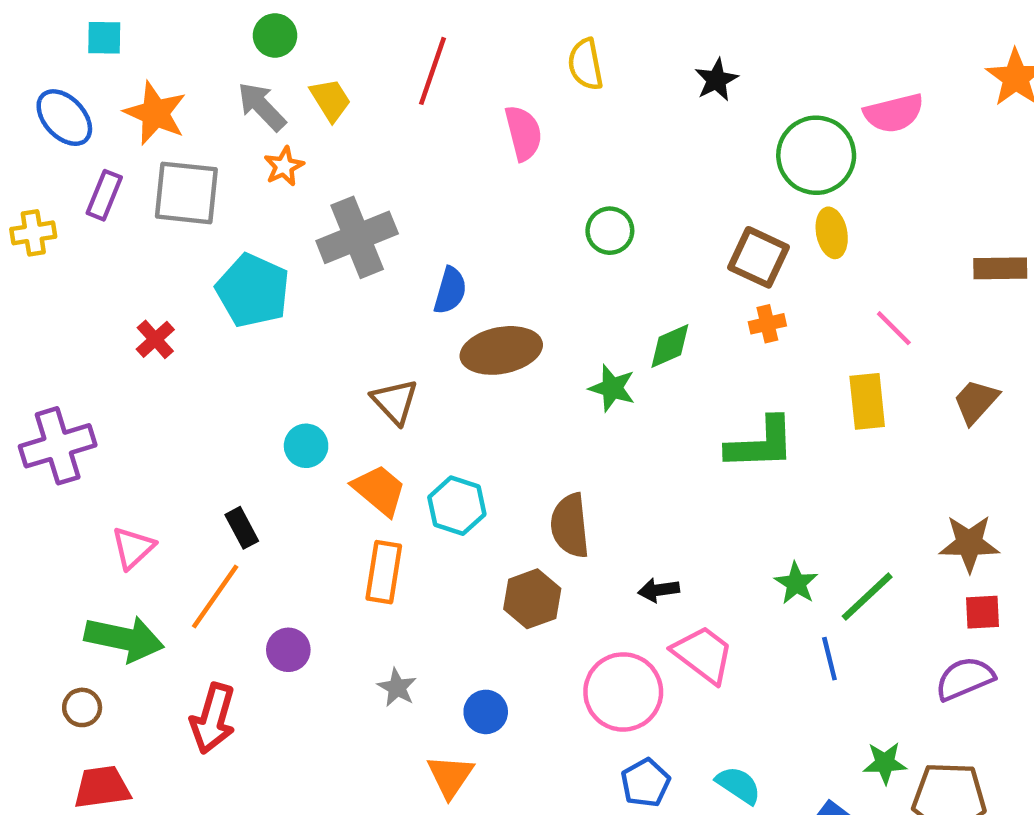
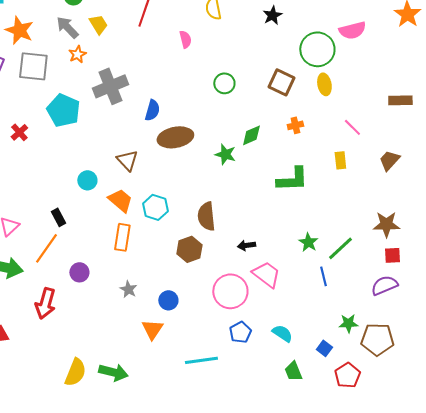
pink semicircle: (523, 133) -> (185, 39), size x0.7
brown square: (758, 257) -> (281, 82), moved
yellow rectangle: (867, 401) -> (340, 160), size x0.7

